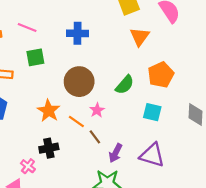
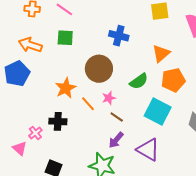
blue cross: (77, 33) -> (119, 36), moved
orange triangle: (140, 37) -> (161, 54), moved
cyan square: (152, 112) -> (158, 111), size x1.5
brown line: (95, 137) -> (117, 117), moved, turned -32

